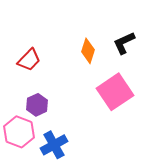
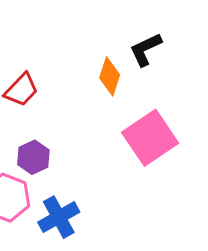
black L-shape: (124, 43) -> (146, 49), moved

